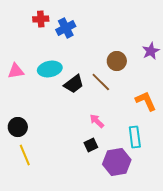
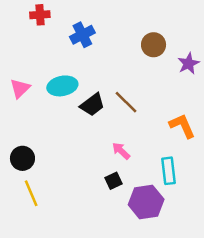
red cross: (41, 19) -> (40, 15), moved
brown circle: (117, 61) -> (154, 45), moved
pink triangle: (16, 71) -> (20, 88), turned -36

